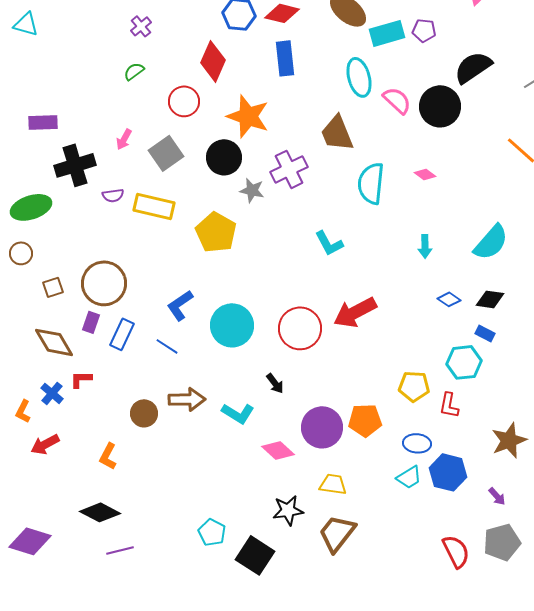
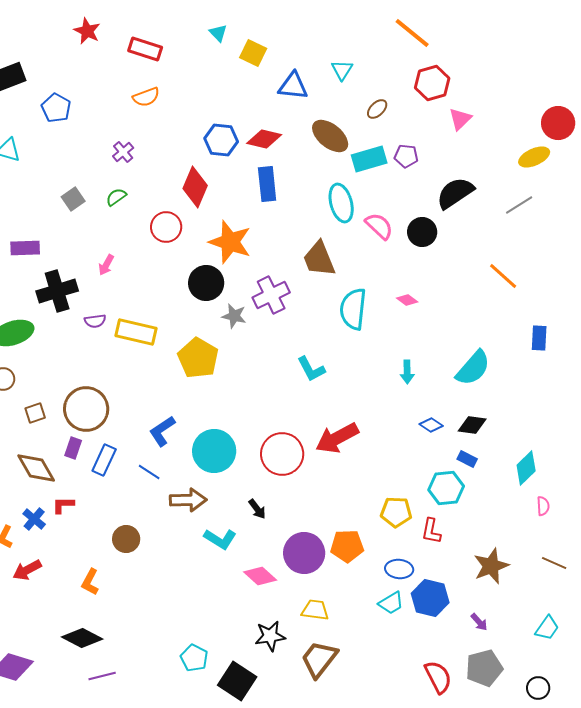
black circle: (440, 106) -> (422, 232), size x0.7
gray square: (166, 153) -> (73, 199), moved, size x0.7
brown arrow: (187, 399) -> (188, 500), moved

